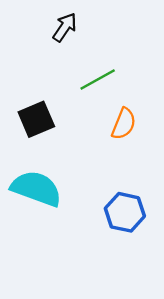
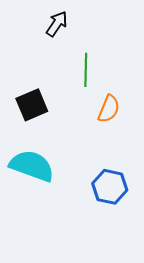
green line: (98, 79) -> (86, 70), turned -60

